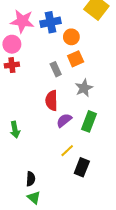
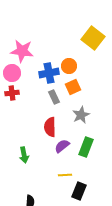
blue cross: (50, 22) -> (49, 73), moved
green arrow: (15, 130) -> (24, 155), moved
yellow line: (67, 151) -> (65, 175), turned 40

